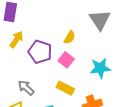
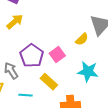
yellow semicircle: (70, 37) -> (82, 39), moved
purple pentagon: (40, 52) -> (32, 56), moved

